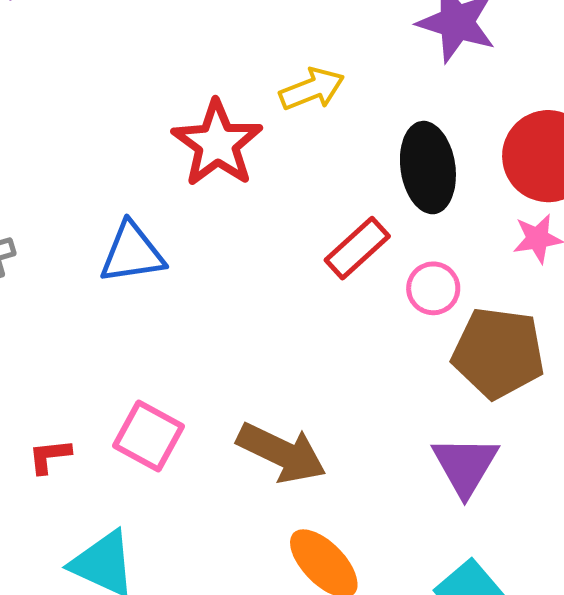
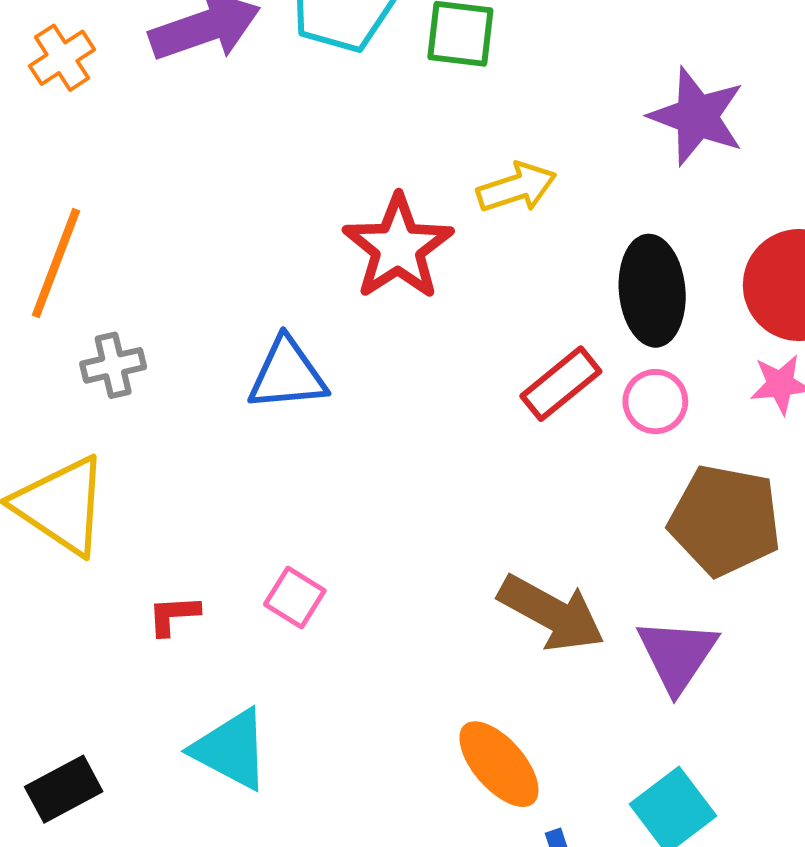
pink circle: (433, 288) -> (655, 402), moved
pink square: (148, 436) -> (295, 598), size x0.7
brown arrow: (282, 453) -> (552, 613), moved

